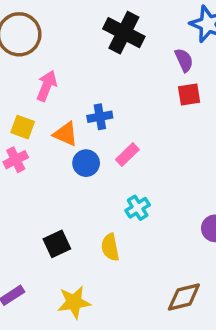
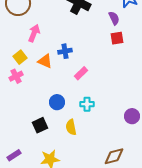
yellow square: (23, 127) -> (20, 57), turned 32
blue circle: (86, 163) -> (57, 102), moved
cyan cross: (138, 208) -> (87, 104), turned 32

